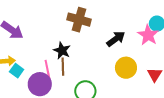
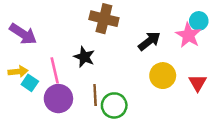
brown line: (63, 67) -> (95, 95), moved
pink line: (48, 71) -> (55, 70), moved

